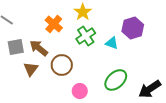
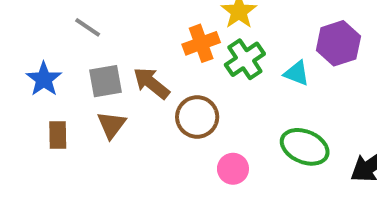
orange cross: (54, 24) -> (201, 43), moved, turned 30
brown triangle: (31, 69) -> (112, 125), moved
green ellipse: (116, 80) -> (305, 147), turned 65

